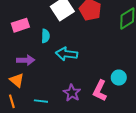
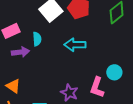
cyan arrow: (67, 54) -> (75, 45), moved
purple arrow: (26, 60) -> (20, 52), moved

